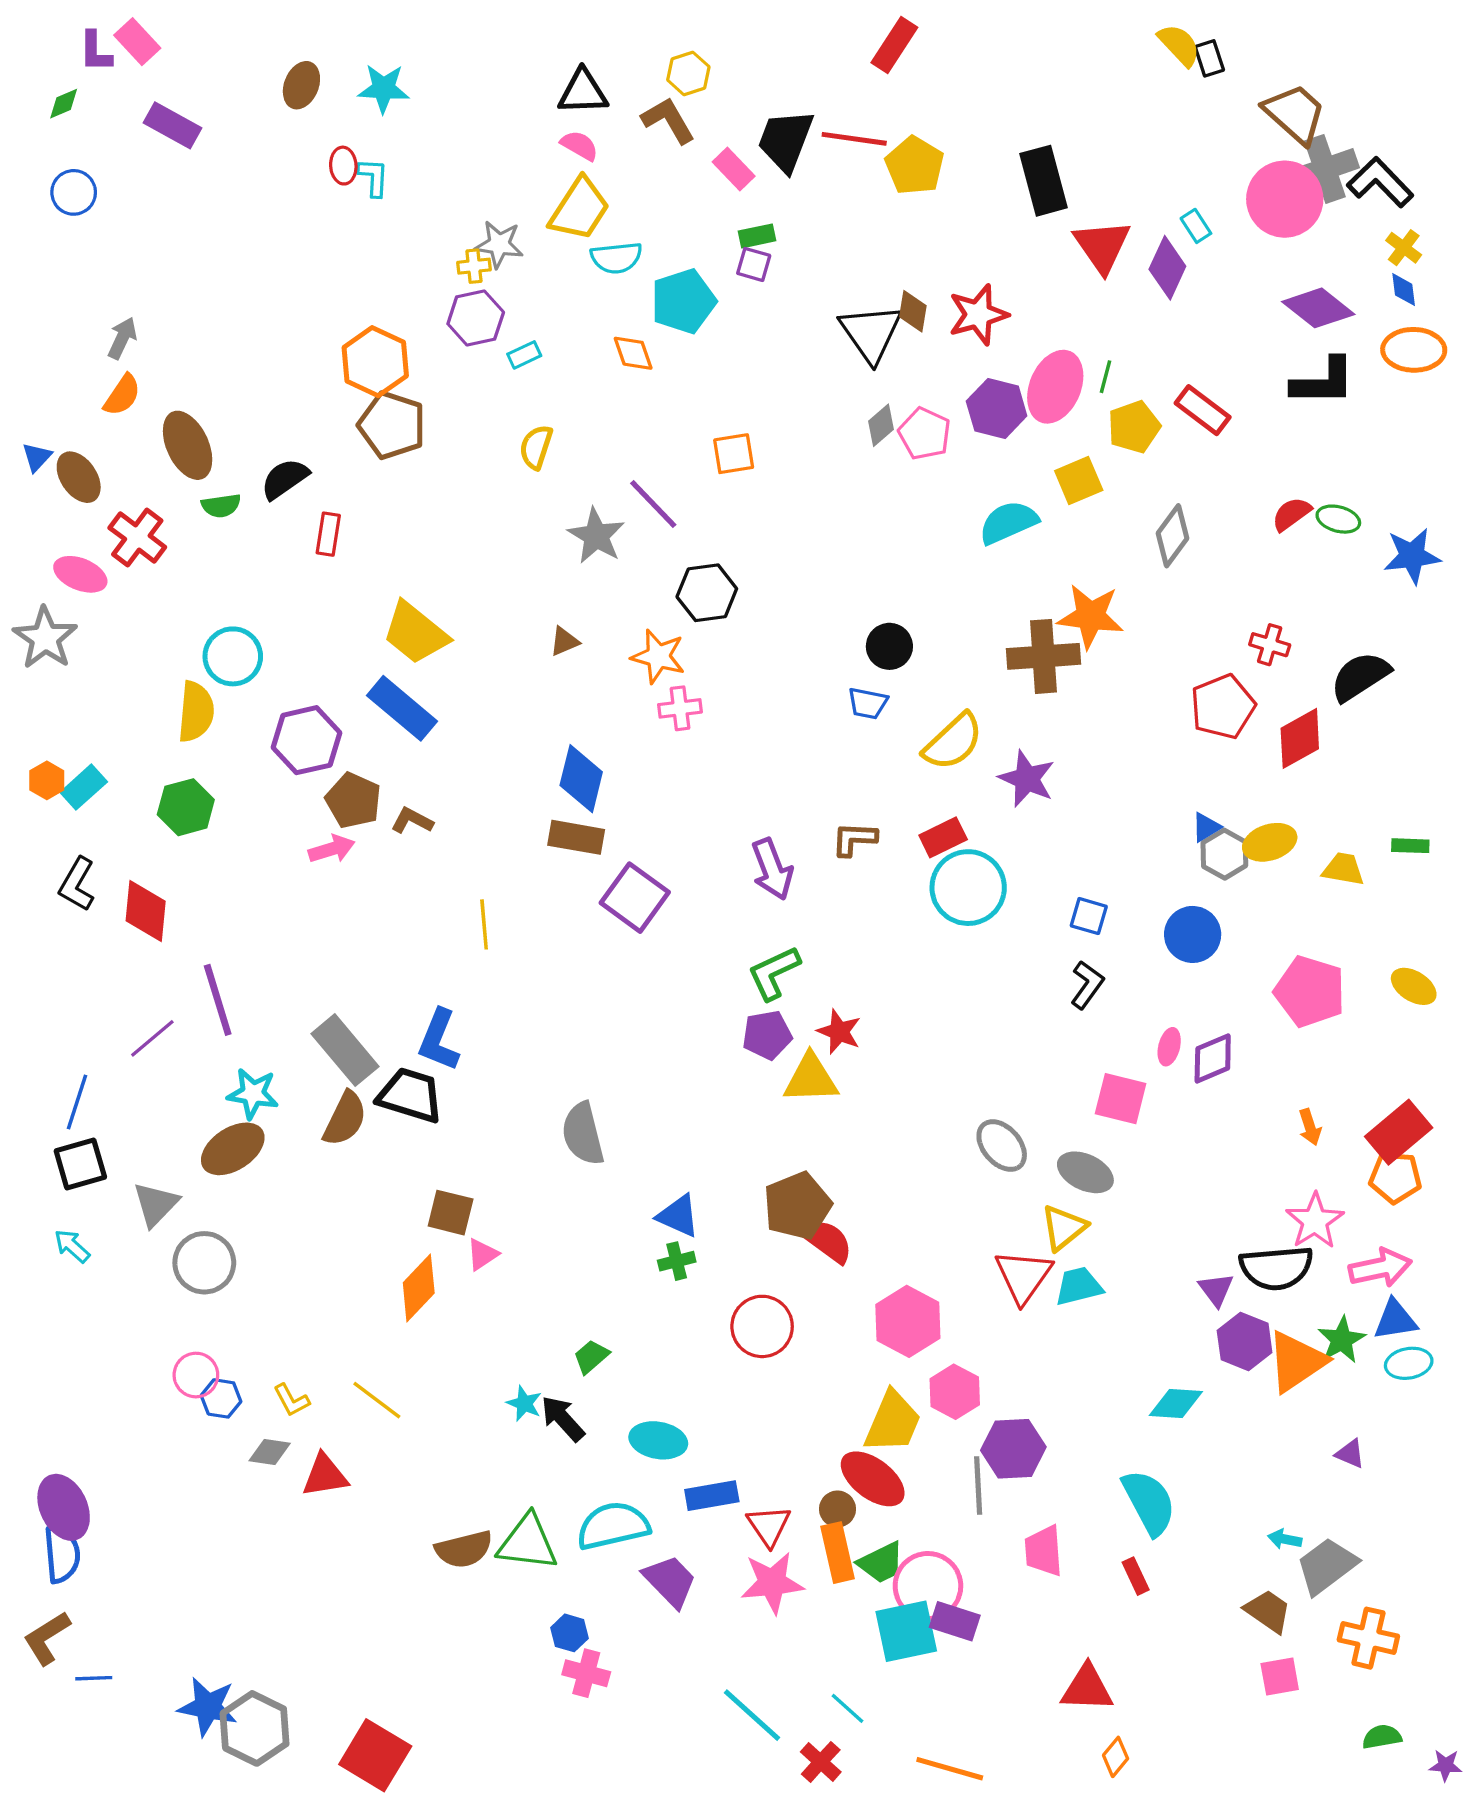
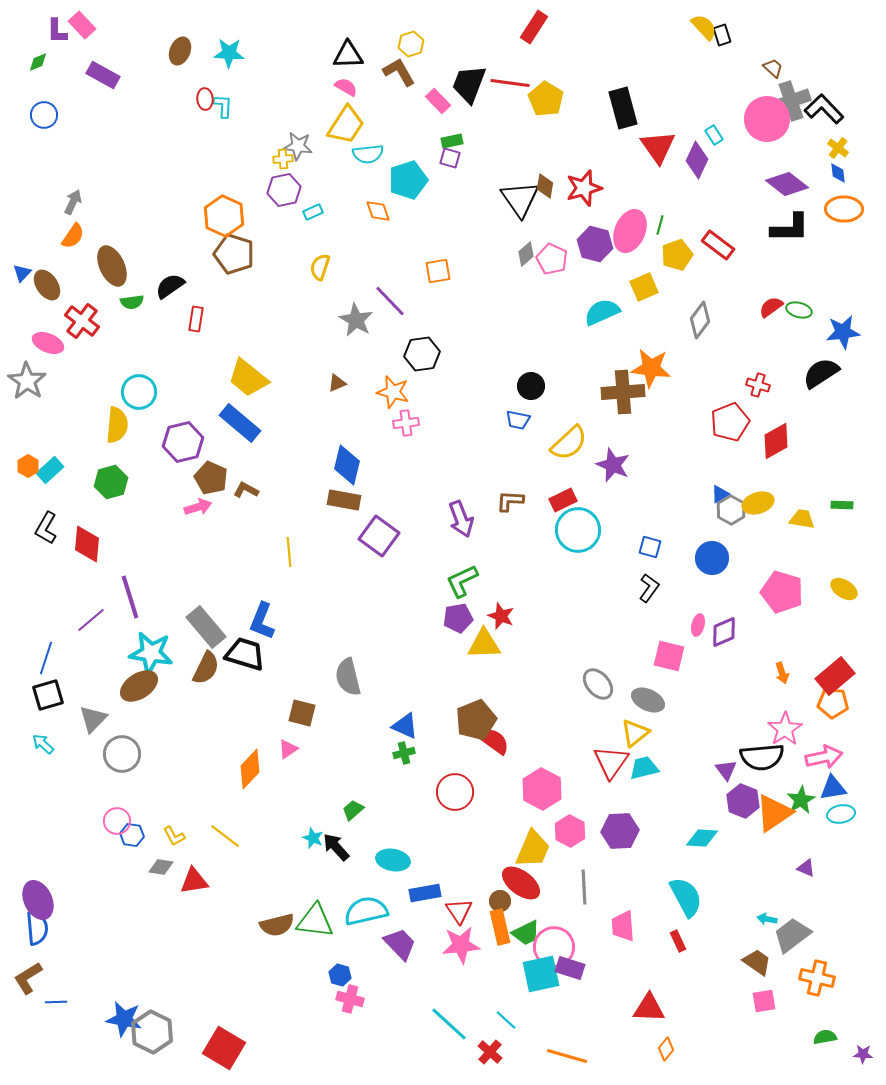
brown trapezoid: (1295, 114) -> (773, 68), size x0.5
black semicircle: (1360, 676) -> (821, 373), moved
cyan star: (253, 1094) -> (151, 653), size x1.4
brown square: (451, 1213) -> (302, 713), moved
purple hexagon: (1013, 1449) -> (620, 831), moved

